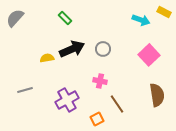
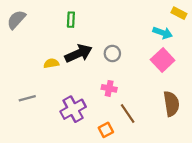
green rectangle: (65, 18) -> (71, 20), turned 48
cyan arrow: (141, 20) -> (163, 33), moved

